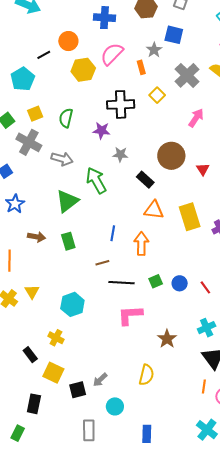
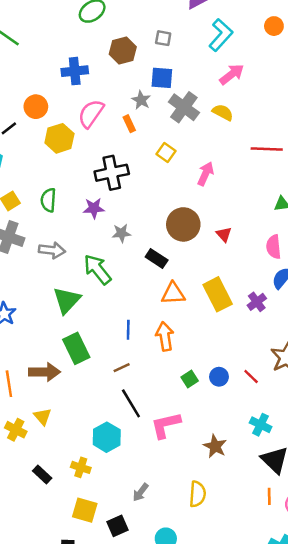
gray cross: (187, 75) -> (184, 107), moved
yellow square: (157, 95) -> (166, 153), moved
brown arrow: (37, 237) -> (45, 372), moved, size x1.4
green rectangle: (68, 241) -> (76, 348), size x1.4
black line: (122, 283) -> (131, 403), moved, turned 65
cyan hexagon: (72, 304) -> (107, 437), moved
cyan cross: (207, 328) -> (261, 425), turned -30
black rectangle: (30, 355) -> (42, 475), moved
gray arrow: (100, 380) -> (140, 492), moved

